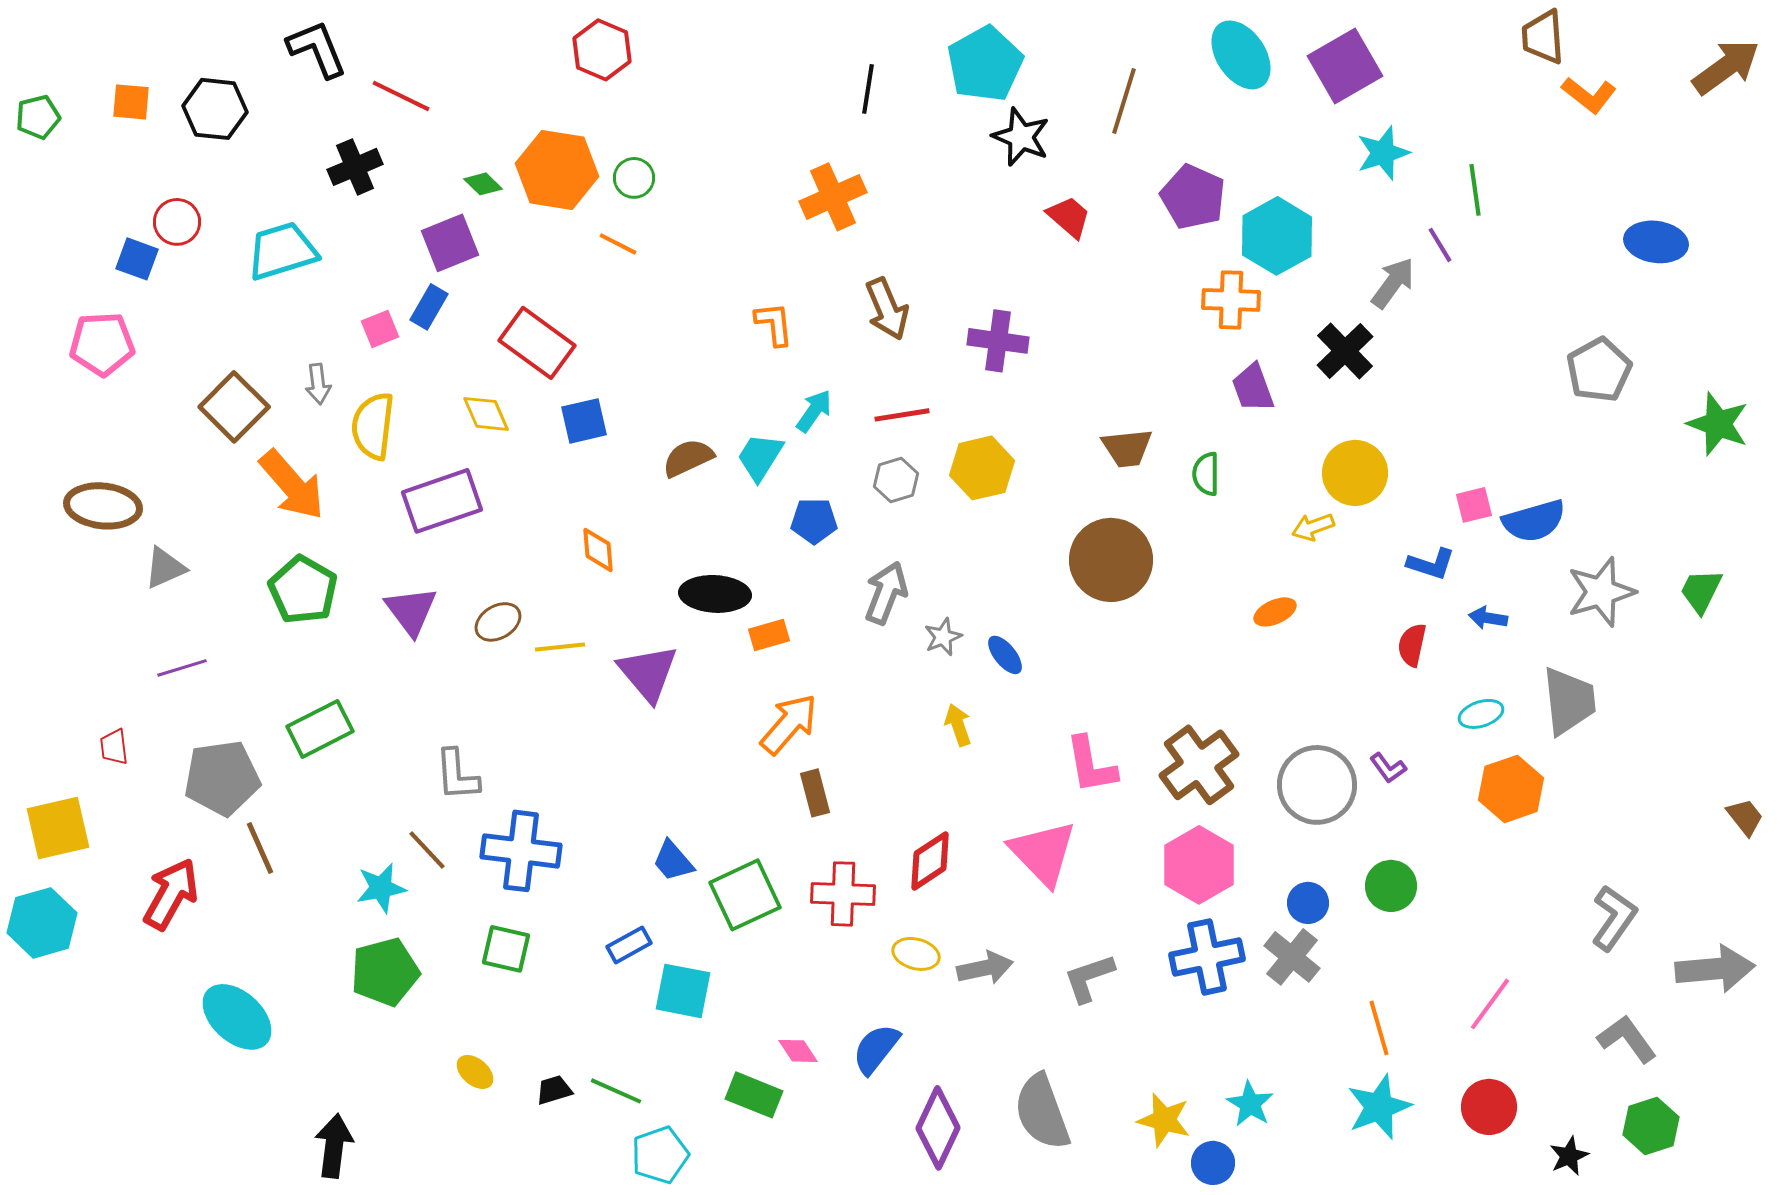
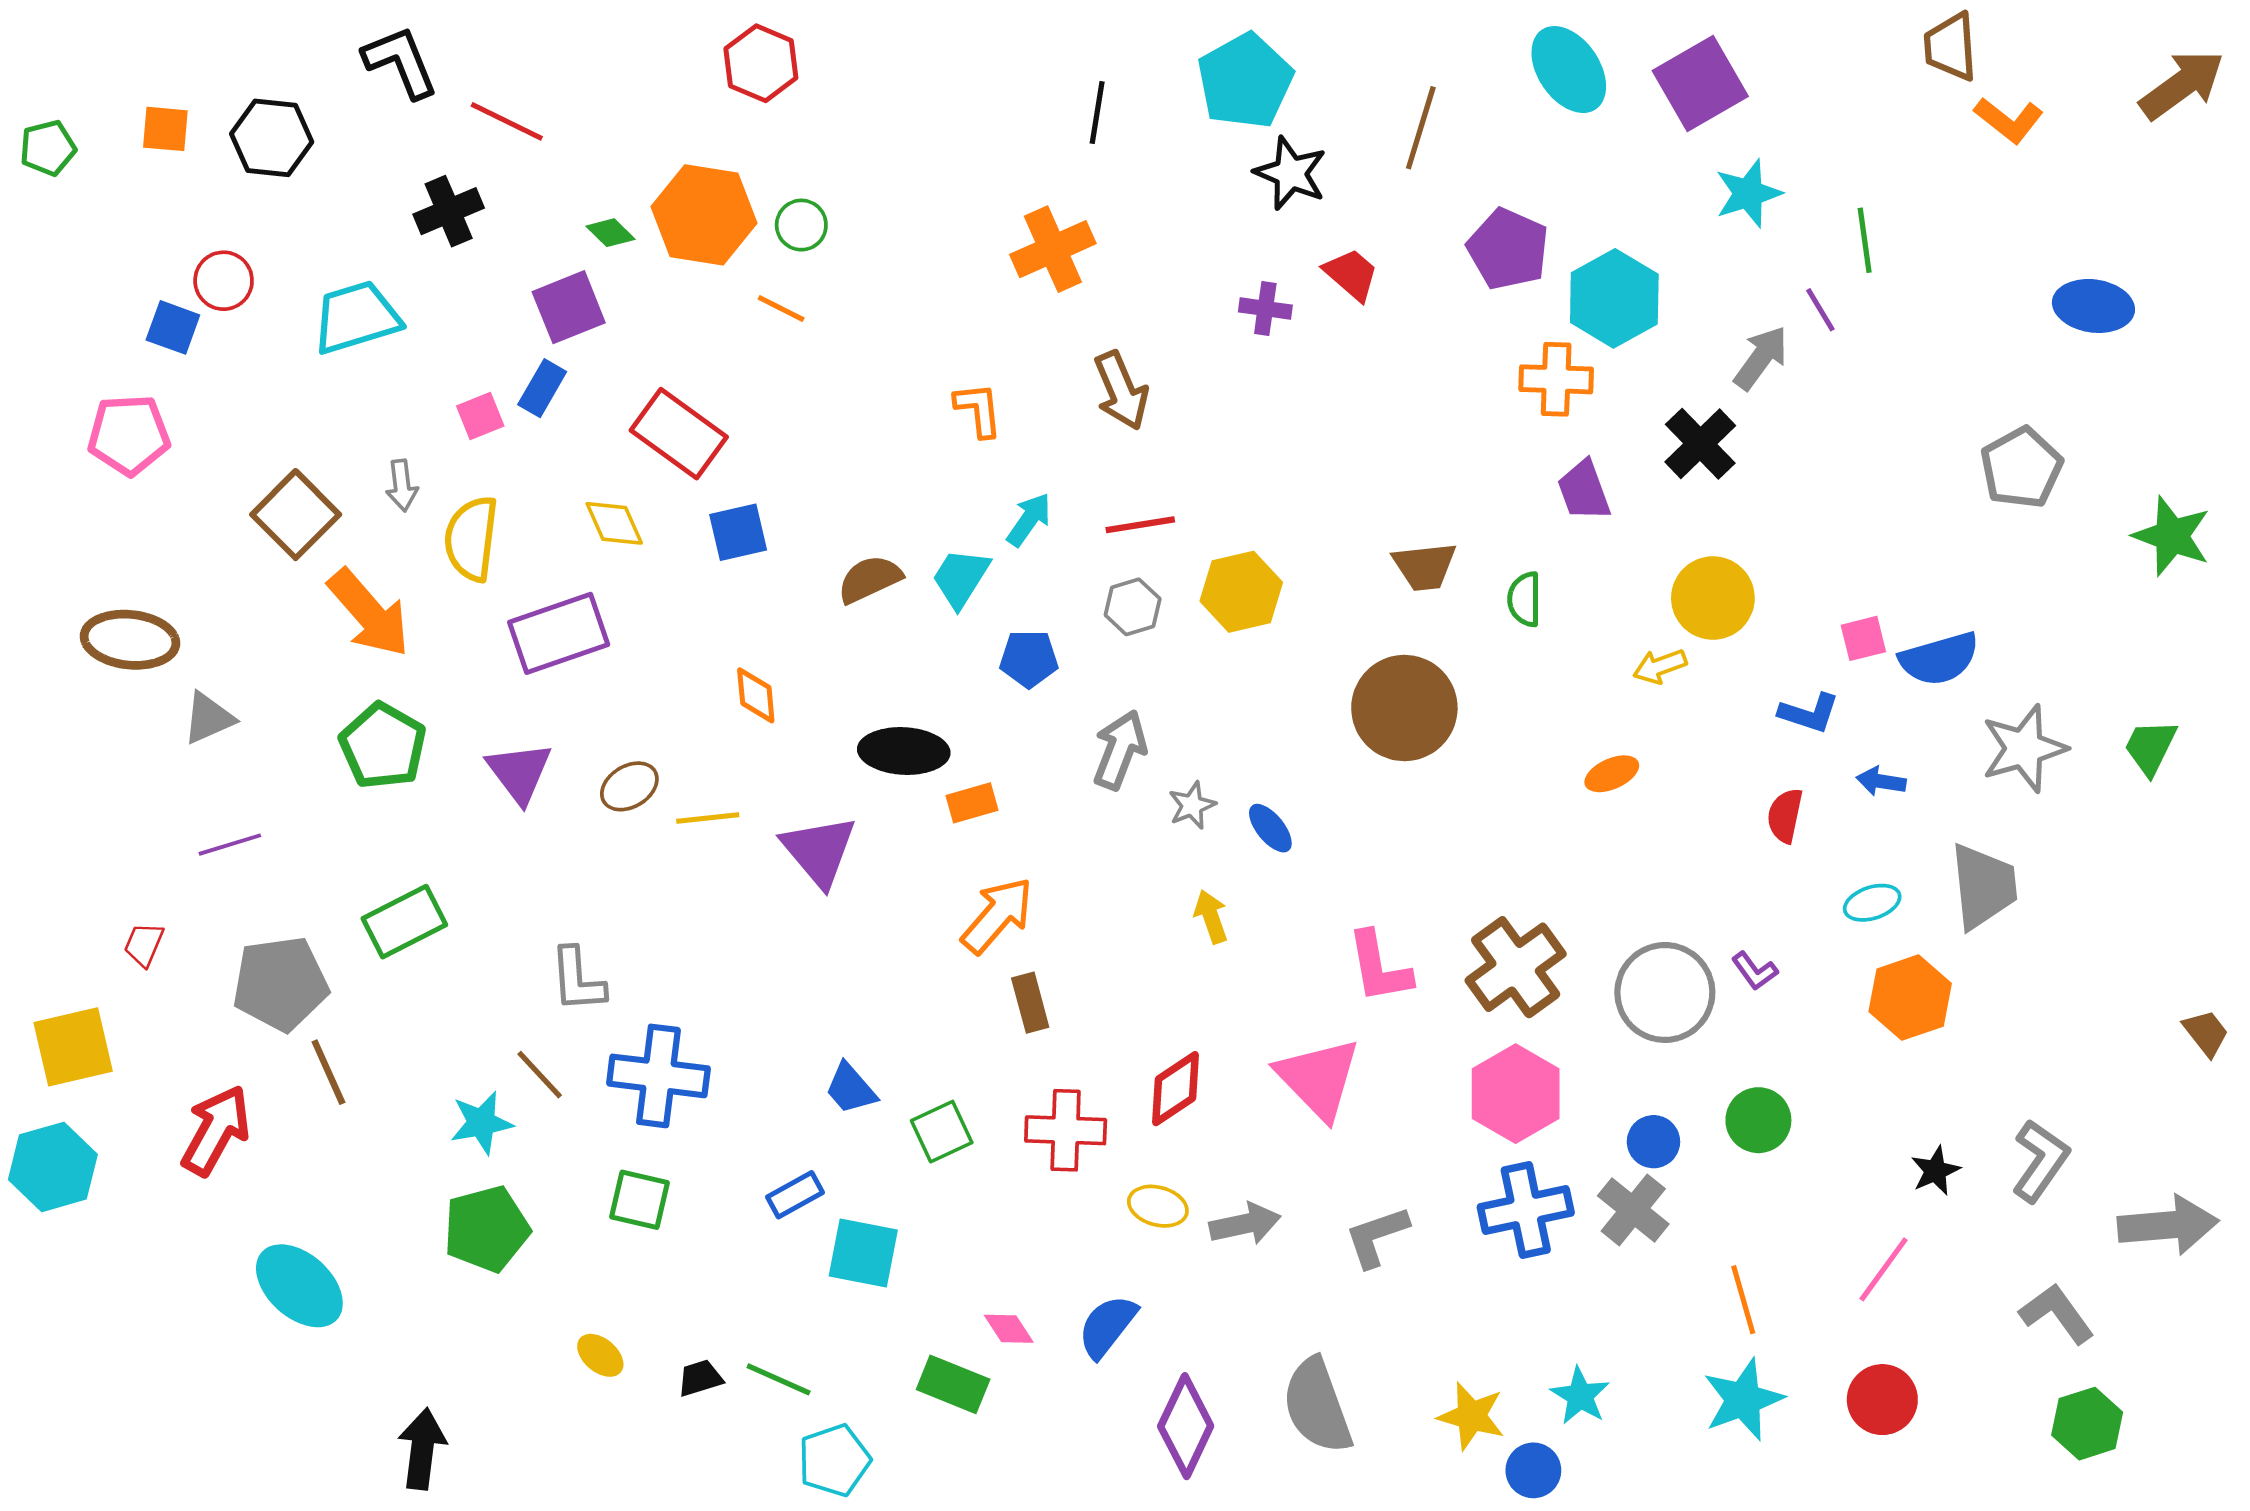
purple cross: (998, 341) -> (1265, 308), moved, size x0.7
red trapezoid: (114, 747) -> (144, 944), turned 30
green square: (745, 895) -> (942, 1132), size x0.7
black star: (1569, 1156) -> (1935, 1171), moved

